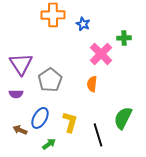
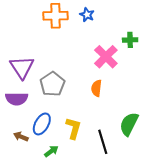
blue star: (83, 24) -> (87, 15), moved
purple semicircle: (16, 94) -> (17, 99), size x1.5

